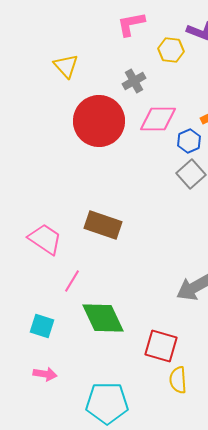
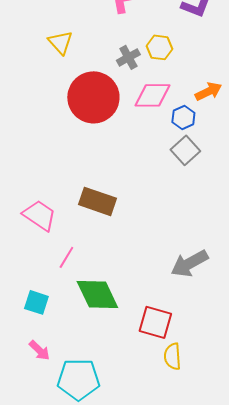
yellow hexagon: (171, 50) -> (159, 47), moved
pink arrow: (45, 374) -> (39, 350), turned 35
cyan pentagon: (107, 403) -> (78, 379), moved

